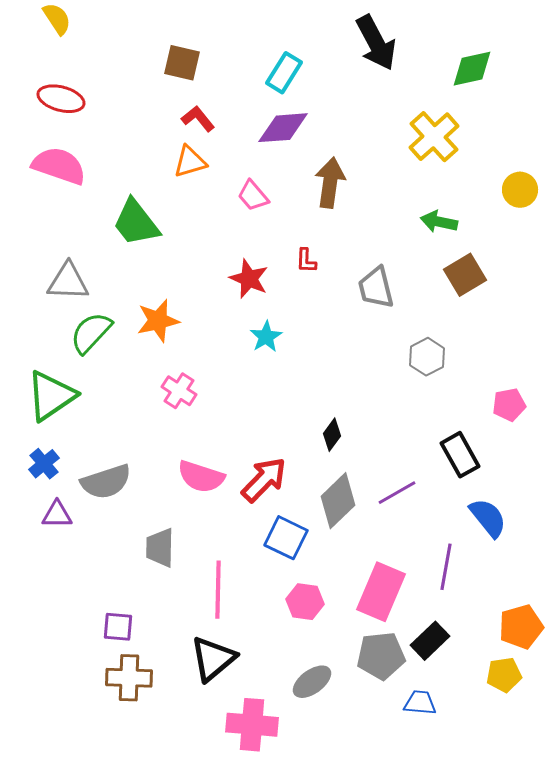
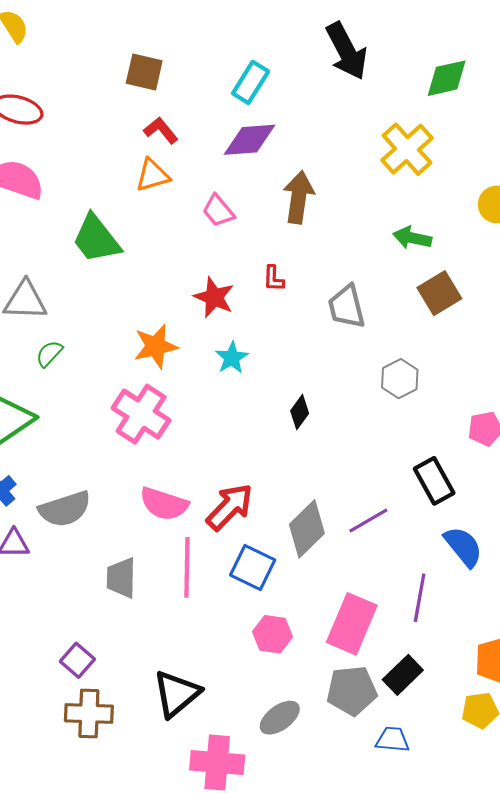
orange star: (158, 321) -> (156, 346), moved
green semicircle: (91, 333) -> (49, 354), size x0.6
pink cross: (179, 391) -> (141, 414), size x1.6
black diamond: (332, 435) -> (300, 412), moved
pink line: (218, 590) -> (187, 567), moved
purple square: (118, 627) -> (77, 660), turned 36

